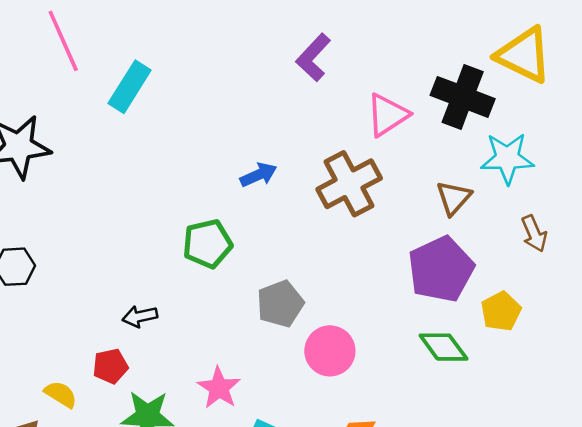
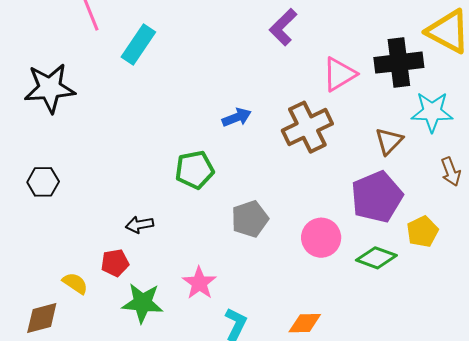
black cross: (463, 97) -> (399, 63), turned -30
green diamond: (443, 347) -> (376, 258), turned -36
pink circle: (330, 351) -> (321, 238), moved

